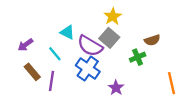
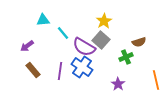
cyan triangle: (67, 32) -> (43, 20), moved, turned -32
cyan line: (55, 54) -> (63, 33), moved
purple line: (51, 81) -> (60, 71), moved
purple star: (116, 88) -> (118, 84), moved

